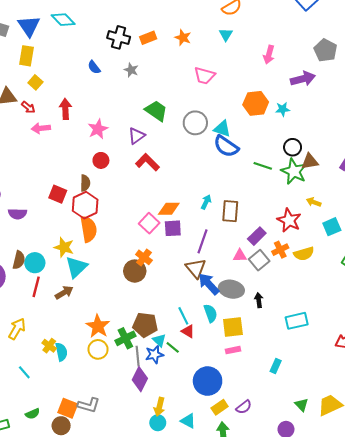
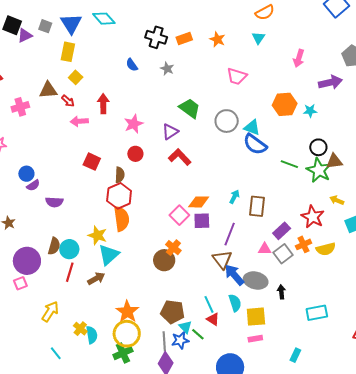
red square: (58, 194) -> (92, 162), moved
green cross: (125, 338) -> (123, 353), moved
yellow circle: (98, 349) -> (127, 334), size x1.4

